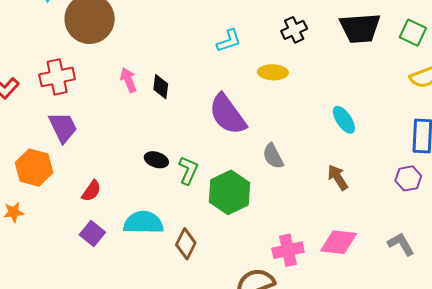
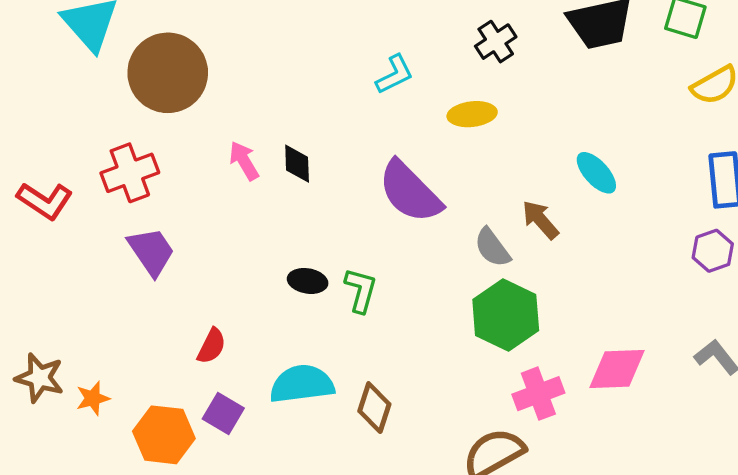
orange hexagon: (34, 168) -> (164, 435), moved
brown arrow: (338, 177) -> (540, 220), moved
green hexagon: (230, 192) -> (506, 315), moved

